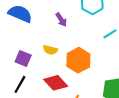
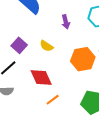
orange hexagon: (78, 60) -> (83, 59), moved

